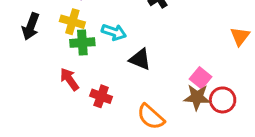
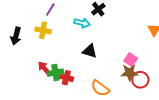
cyan arrow: (114, 32) -> (82, 23), moved
green cross: (82, 43) -> (55, 73), moved
red circle: (223, 100) -> (140, 80), moved

